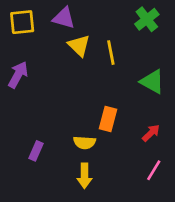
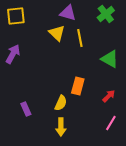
purple triangle: (64, 18) -> (68, 13), moved
yellow semicircle: (84, 143) -> (61, 103), turned -70
purple rectangle: (36, 151) -> (26, 109), turned -48

